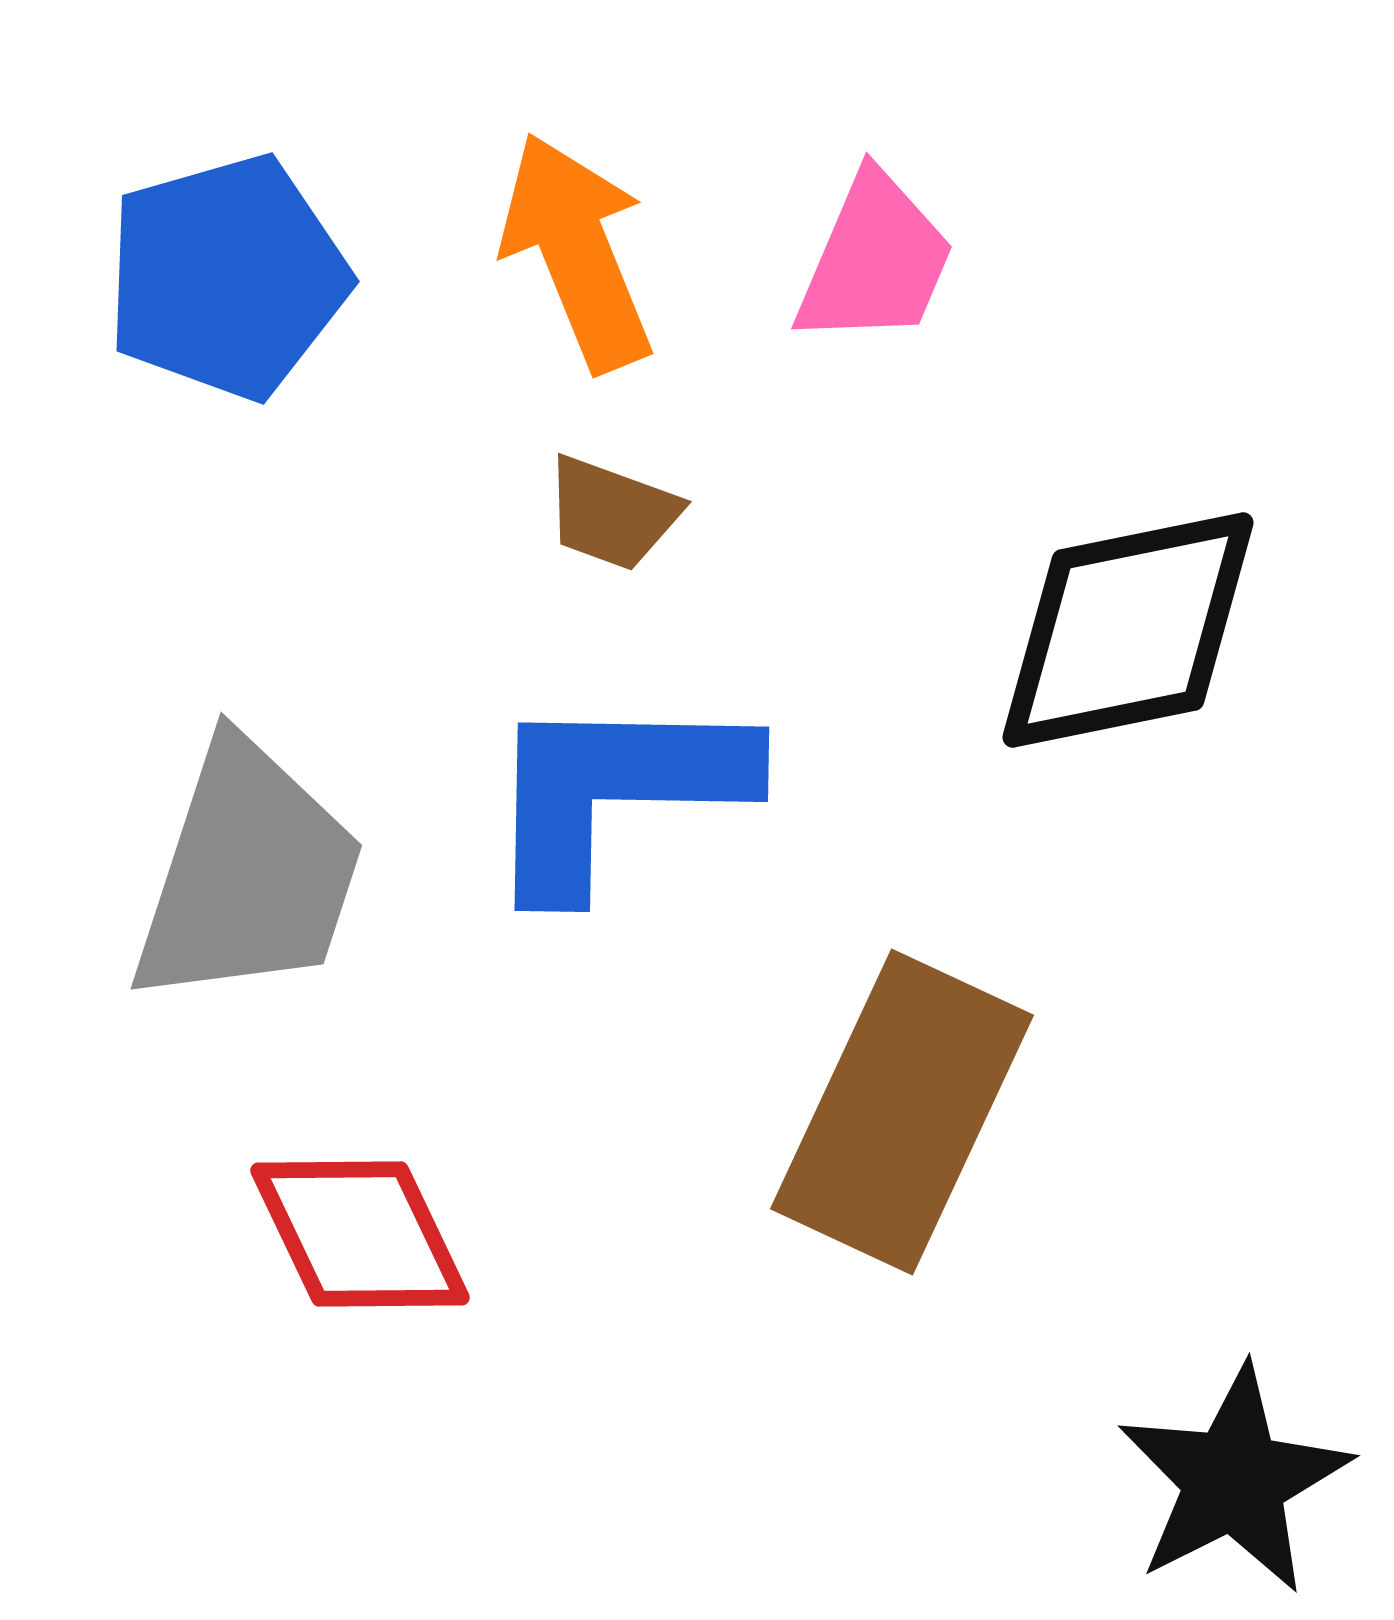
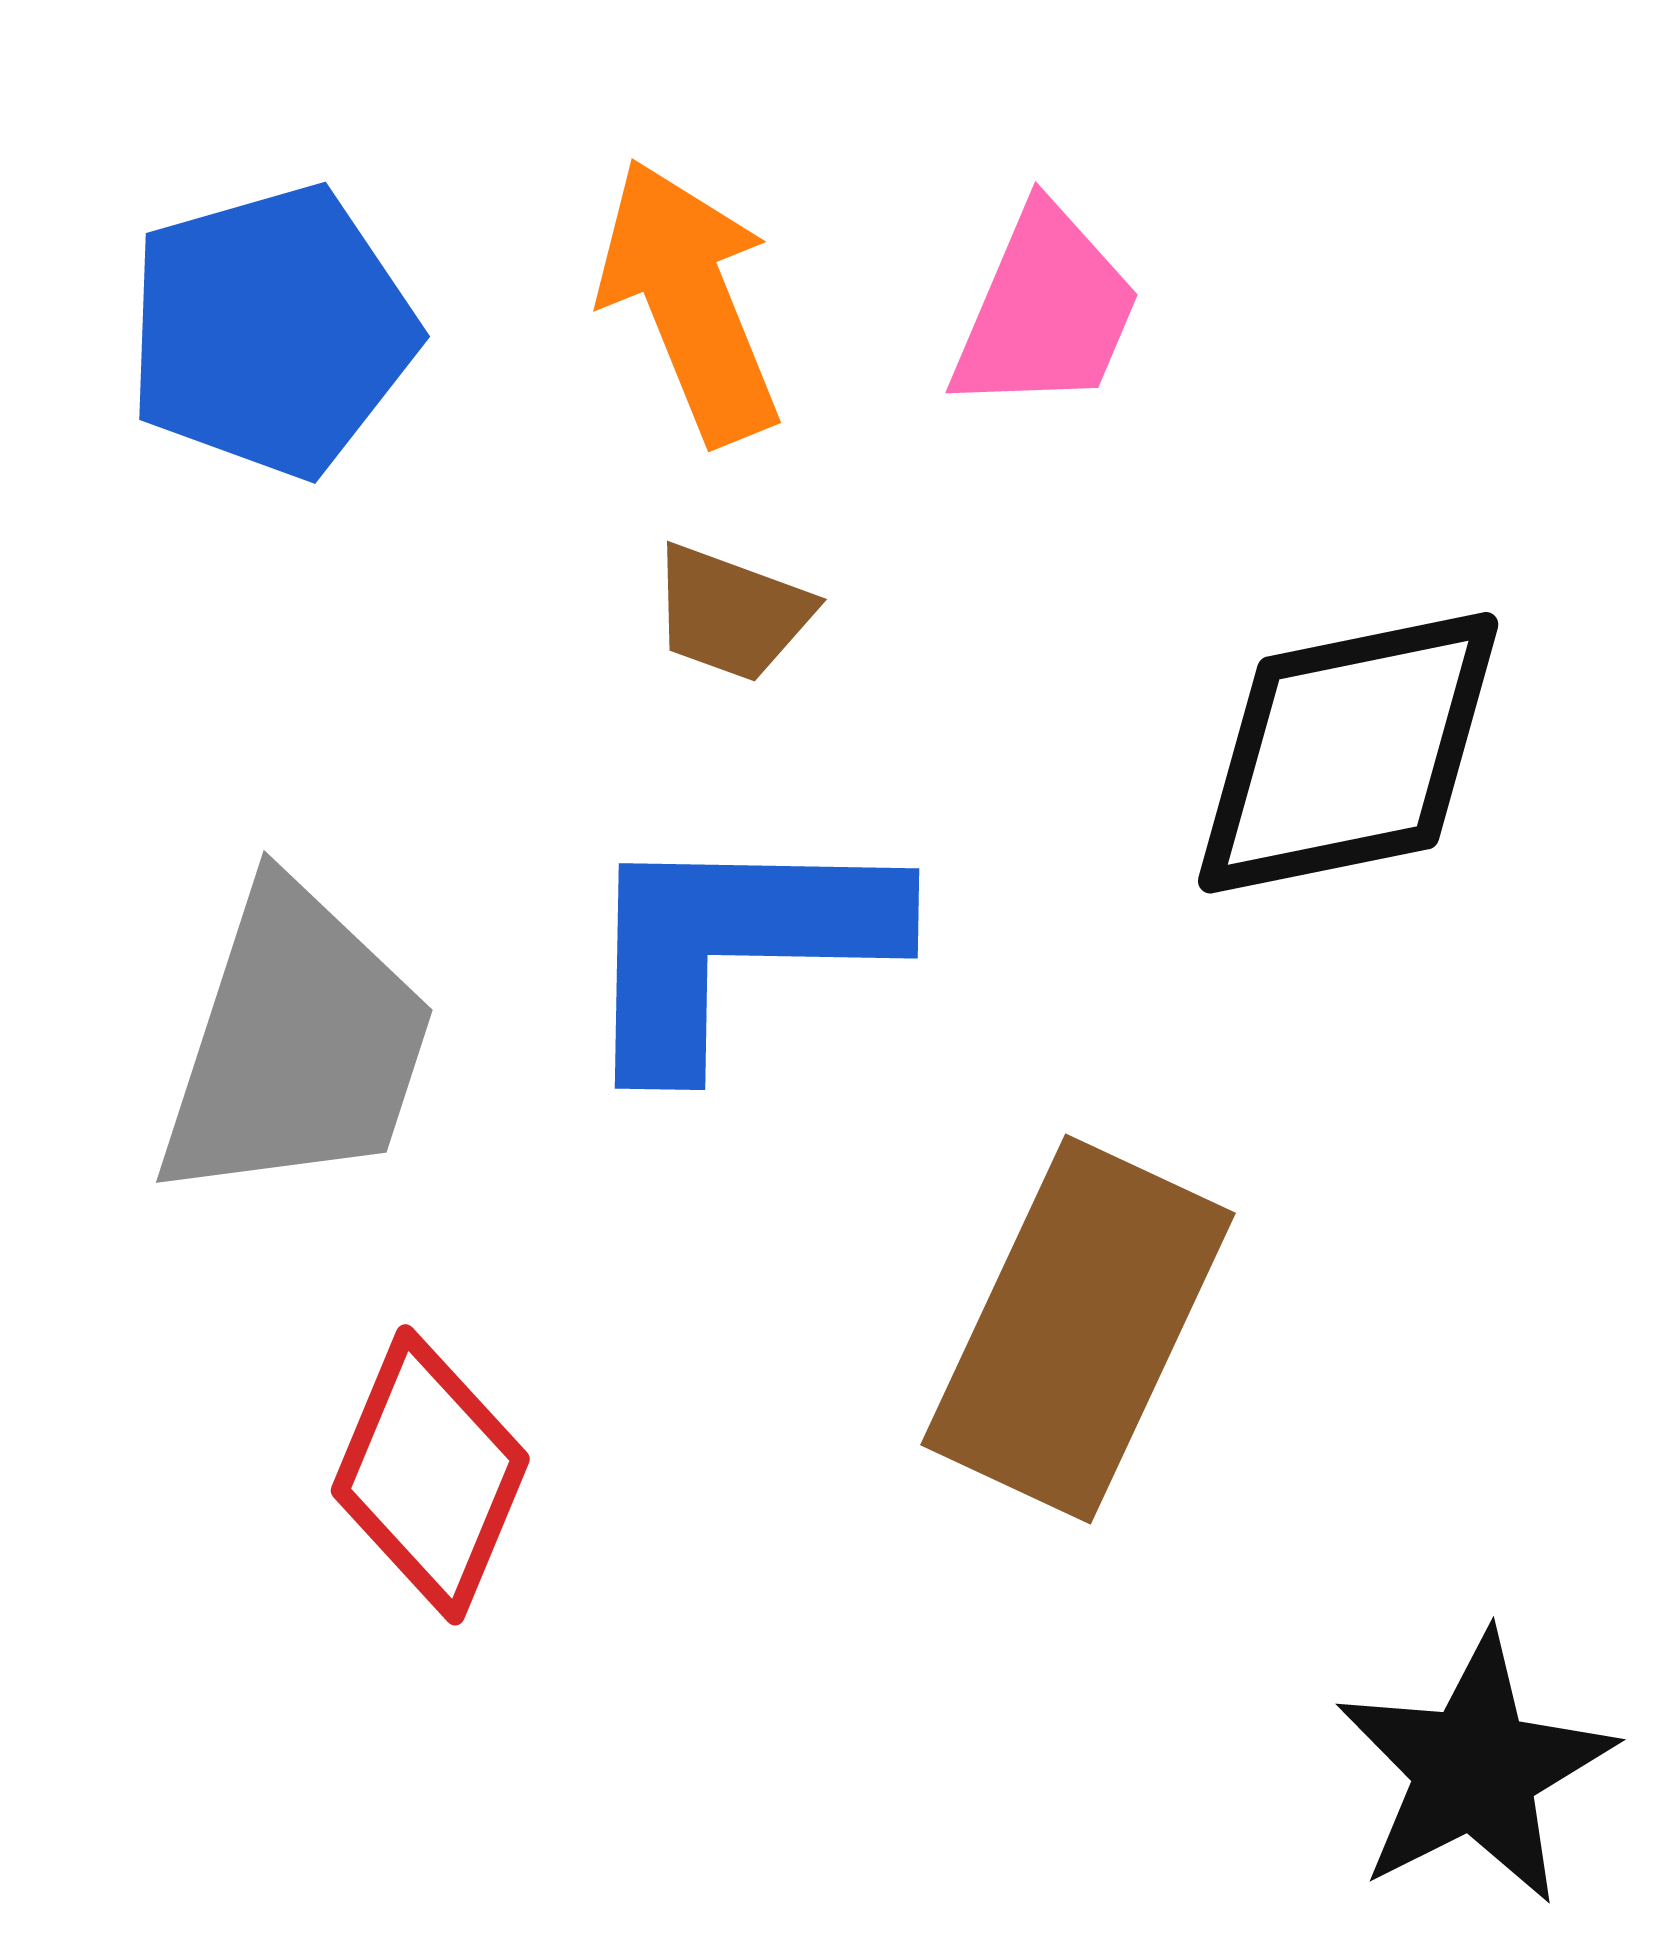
red diamond: (360, 1234) -> (430, 1475), turned 48

